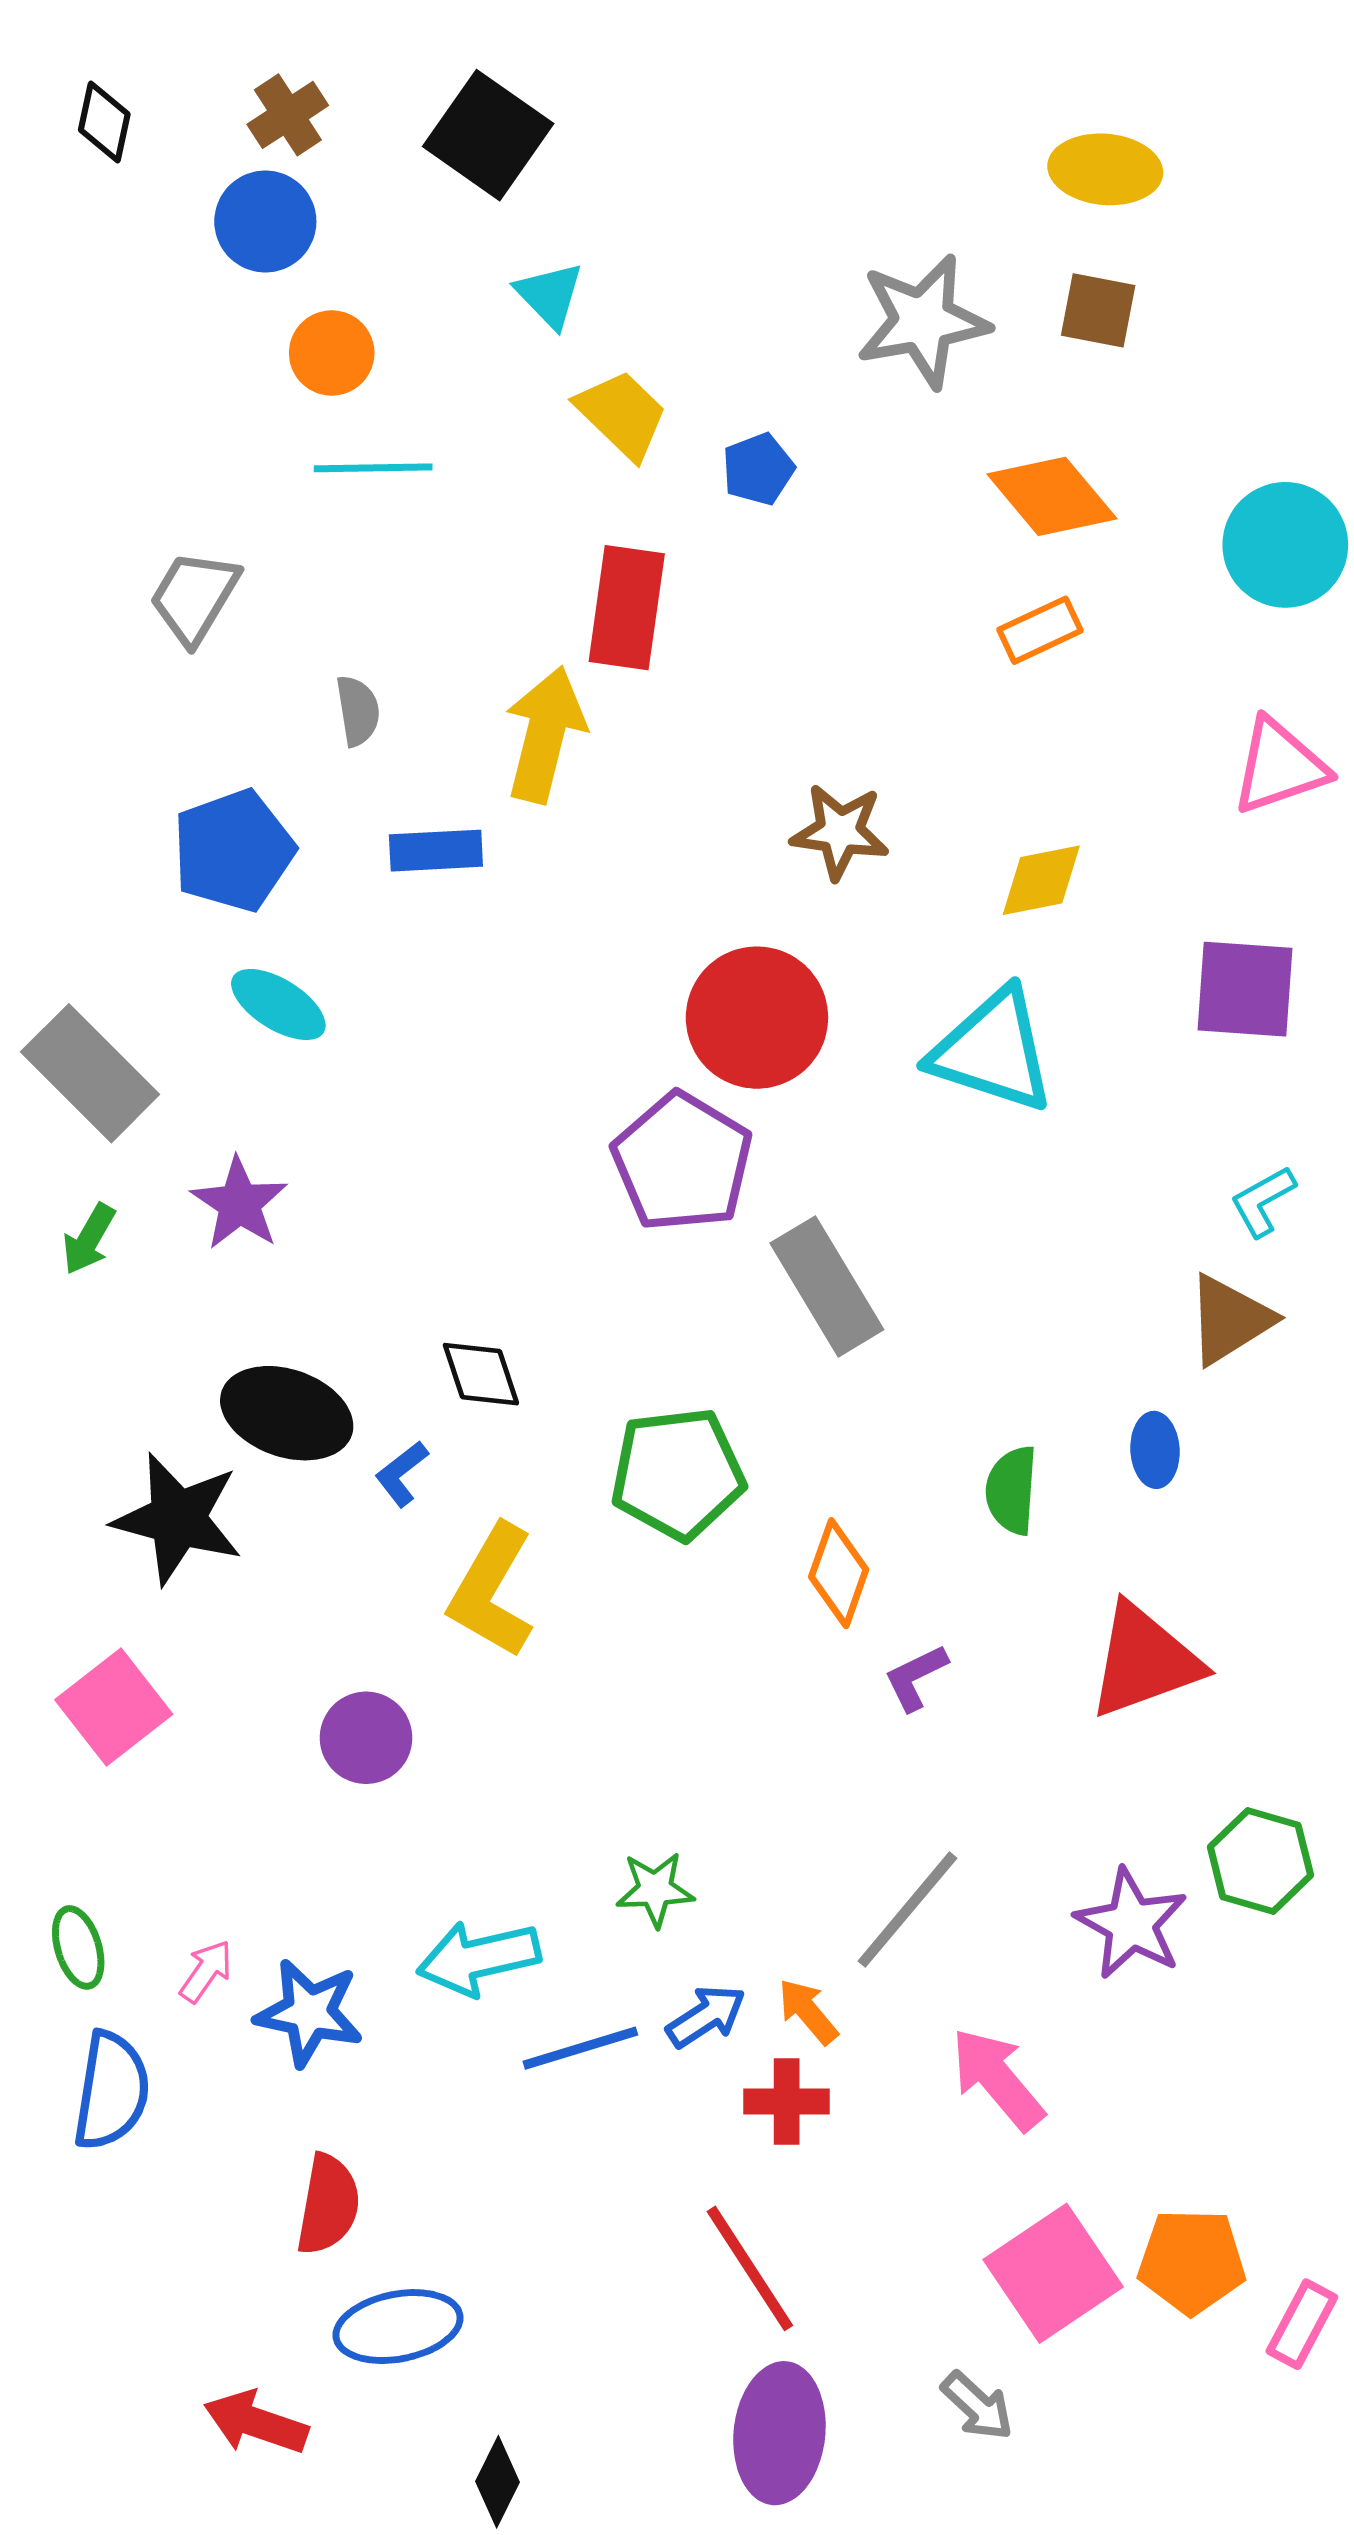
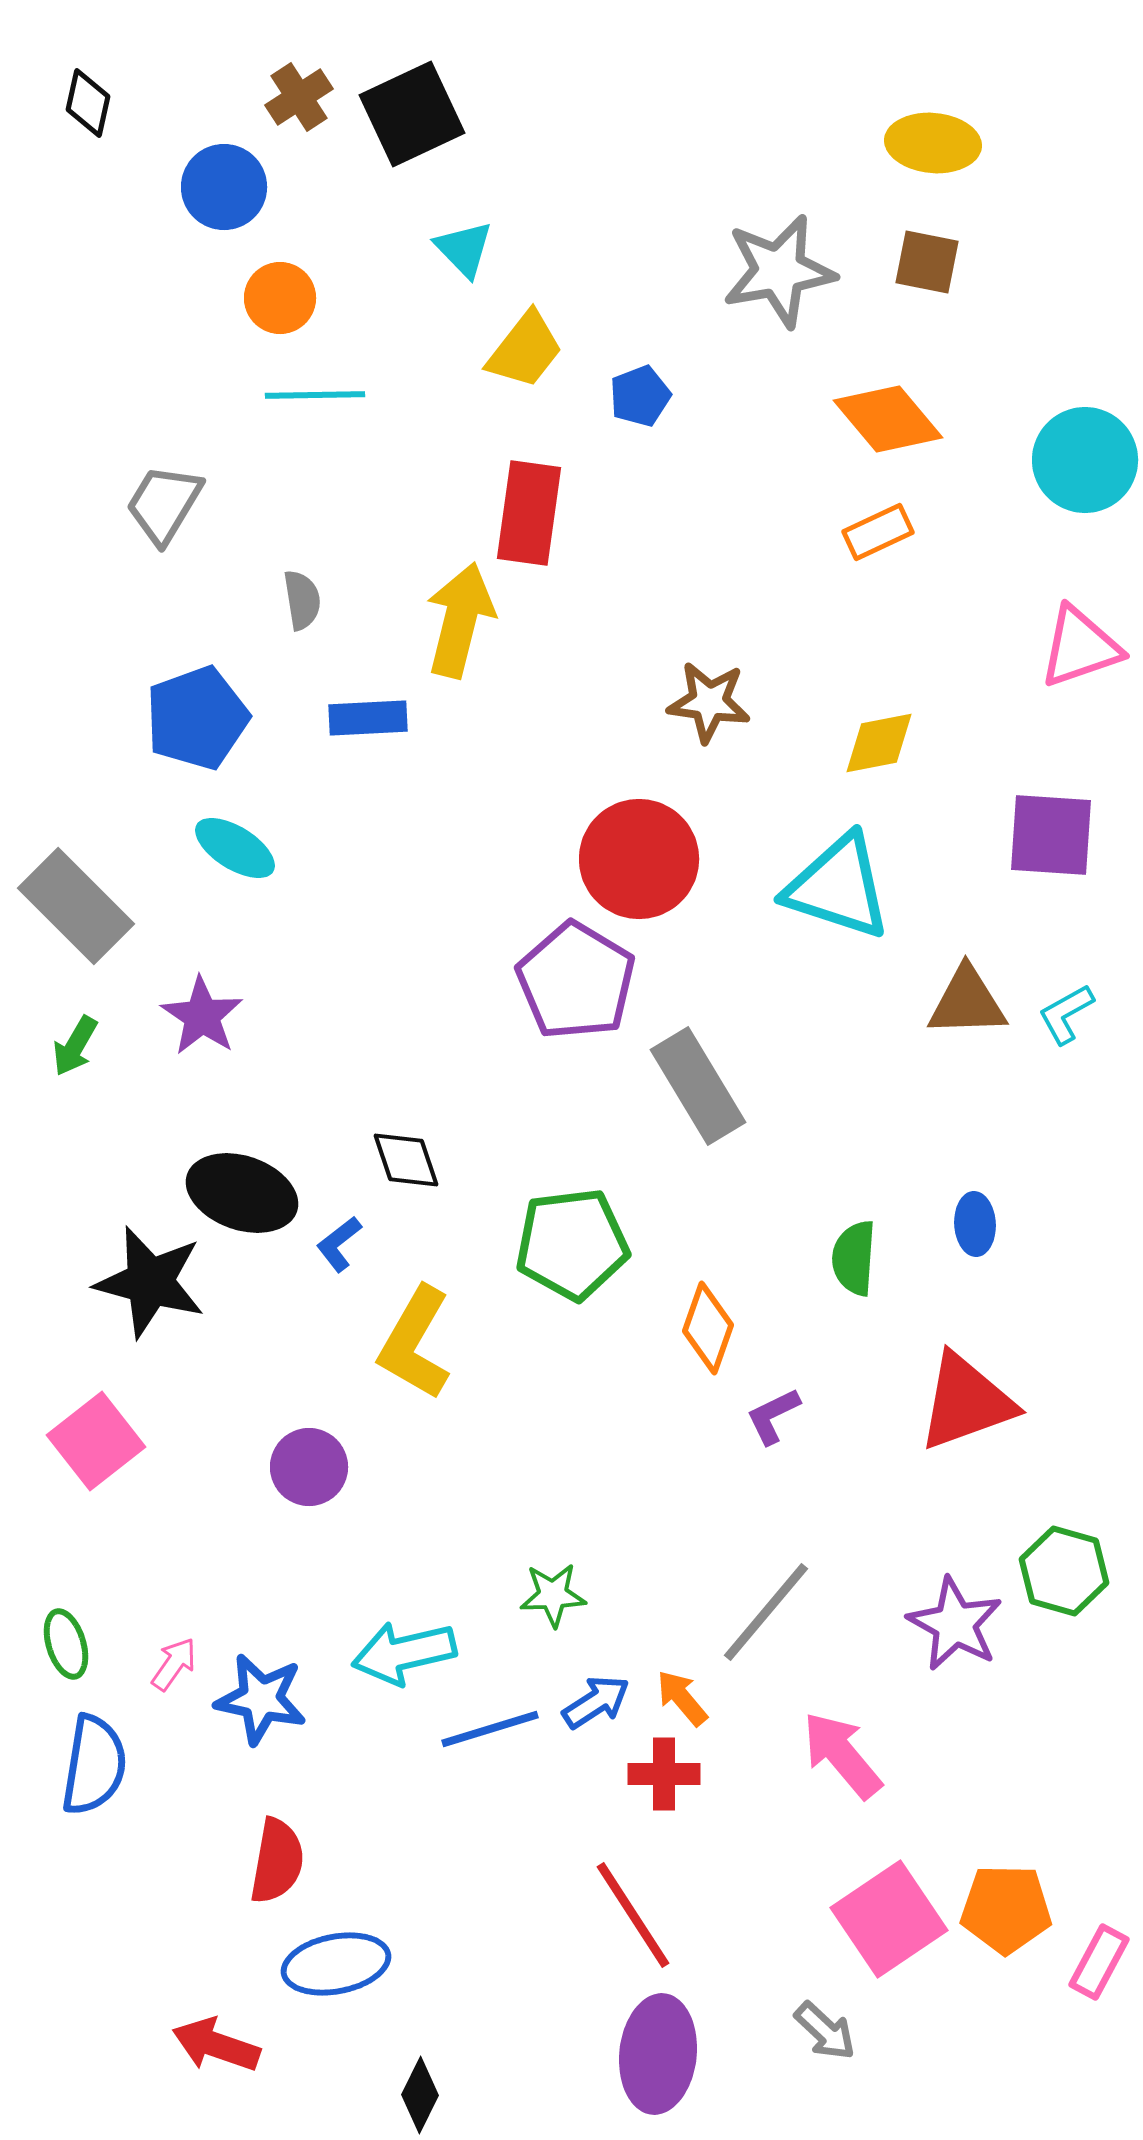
brown cross: (288, 115) -> (299, 97), moved
black square: (488, 135) -> (412, 114), turned 30
yellow trapezoid: (622, 415) -> (525, 350), turned 84
brown triangle: (1230, 1320) -> (967, 1002), moved, turned 30

